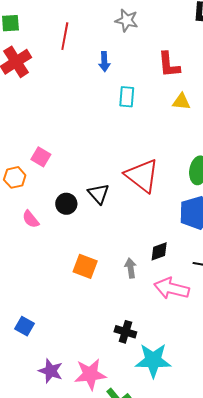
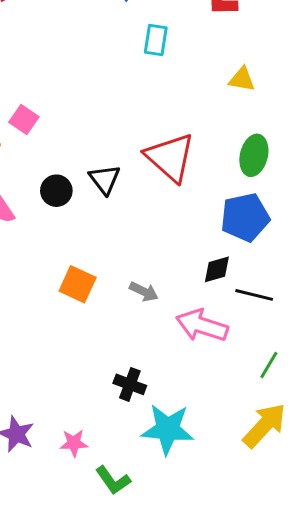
yellow triangle: (181, 102) -> (242, 79), moved
black diamond: (159, 251) -> (217, 269), moved
gray arrow: (131, 268) -> (144, 292), turned 120
pink star: (90, 374) -> (74, 443), size x0.6

